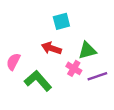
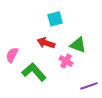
green triangle: (87, 50) -> (78, 45), turned 36
purple line: (97, 76) -> (89, 86), moved

